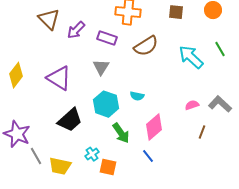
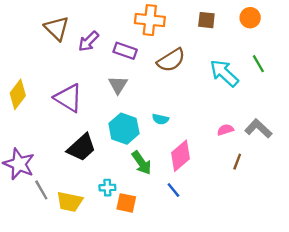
cyan cross: (92, 154) -> (107, 188), turned 32

